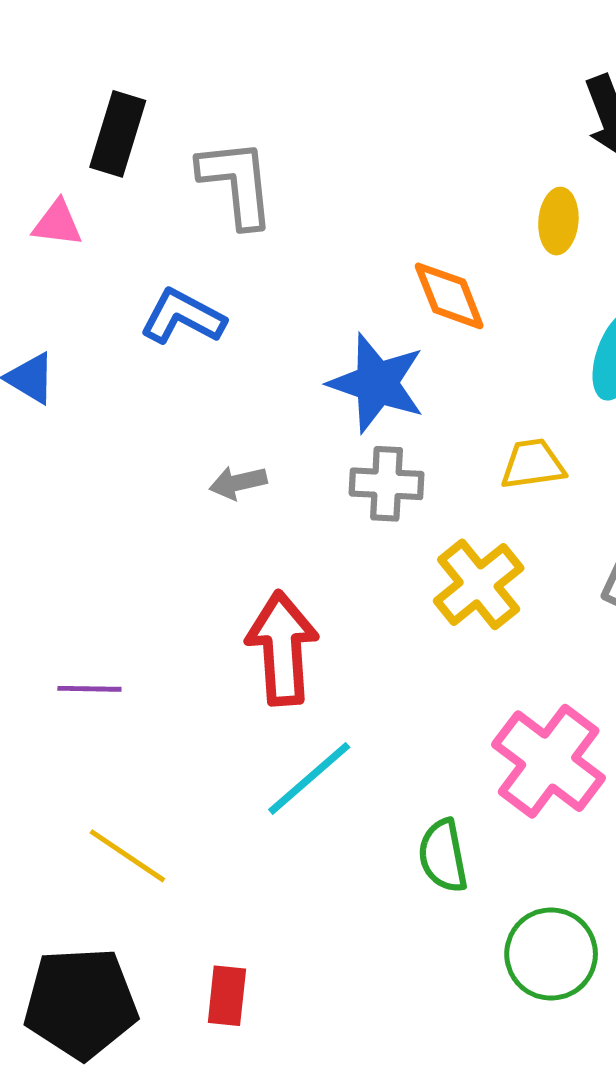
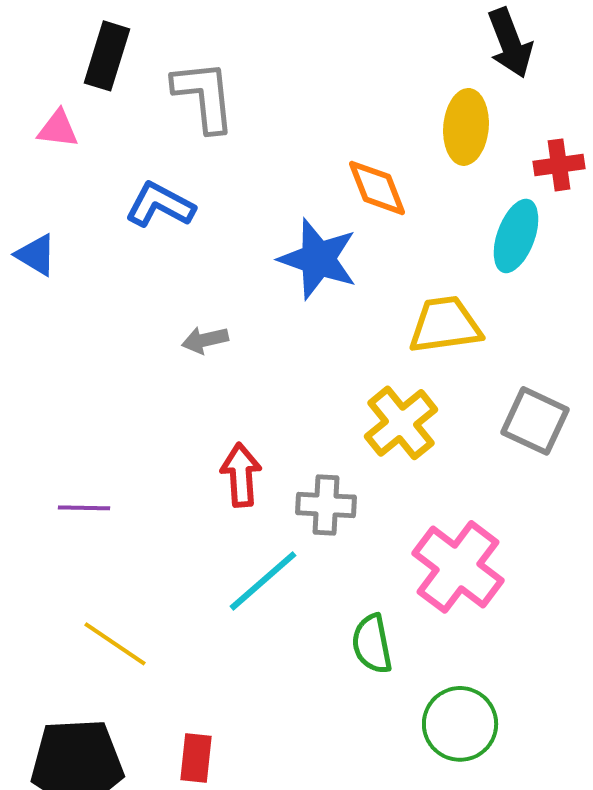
yellow ellipse: (558, 221) -> (466, 127), size x1.4
yellow trapezoid: (533, 464) -> (445, 325), size x1.4
gray cross: (387, 484) -> (326, 505), moved
red arrow: (282, 648) -> (241, 475), size x0.7

